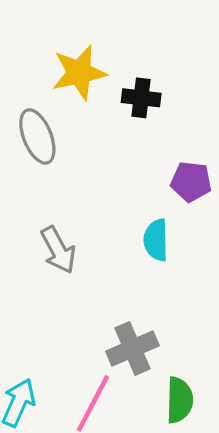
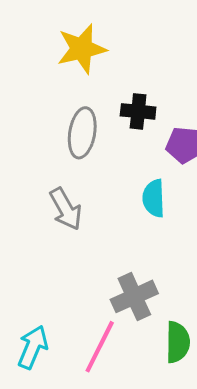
black cross: (141, 98) -> (138, 111), moved
gray ellipse: (37, 136) -> (82, 133), moved, turned 33

